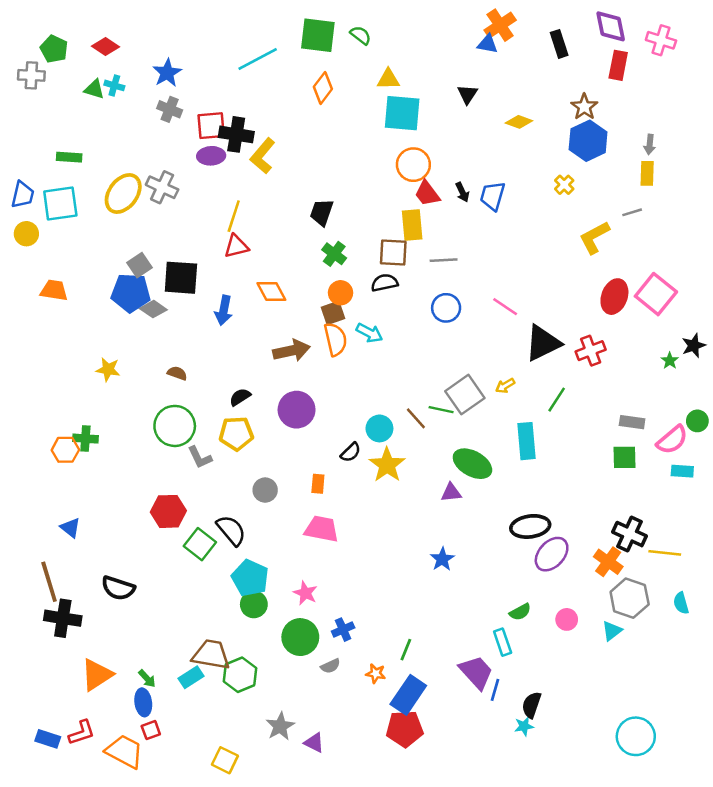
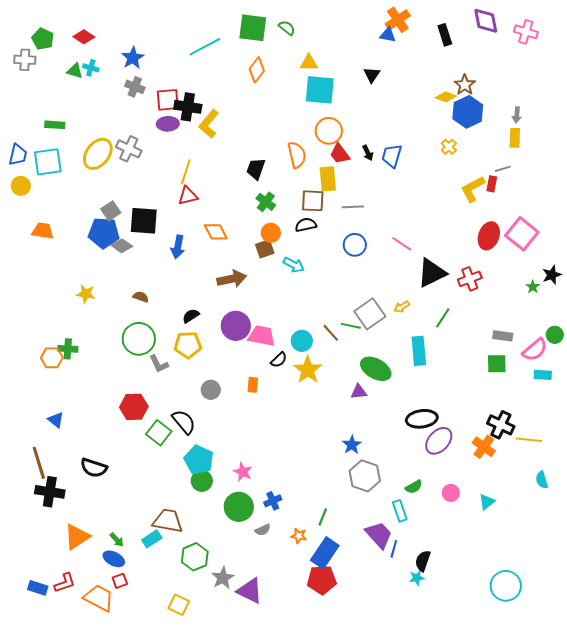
red rectangle: (618, 65) -> (492, 184), moved, size x0.7
yellow diamond: (519, 122) -> (446, 97), moved
orange semicircle: (335, 339) -> (297, 155), moved
pink trapezoid: (322, 529) -> (262, 336), moved
gray hexagon: (630, 598) -> (365, 476), moved
green hexagon: (240, 675) -> (195, 557), moved
blue ellipse: (143, 702) -> (114, 559), turned -55
purple triangle: (314, 743) -> (250, 591), size x1.6

